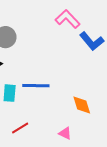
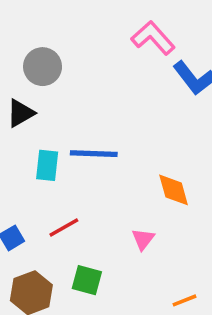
pink triangle: (65, 133) -> (143, 239), turned 40

